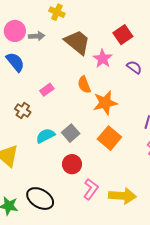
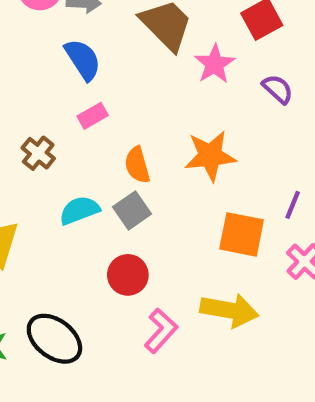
blue semicircle: (15, 62) -> (83, 60), moved
orange semicircle: (84, 85) -> (137, 165), moved
orange square: (109, 138) -> (242, 234), moved, turned -35
yellow arrow: (122, 196) -> (229, 310), moved

